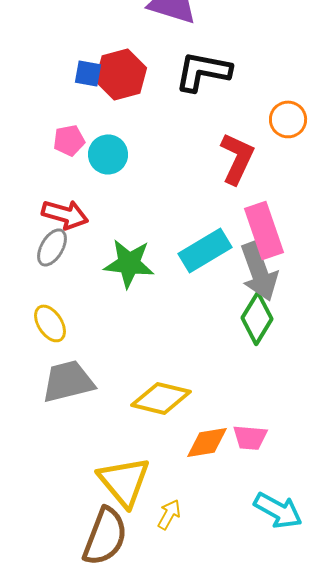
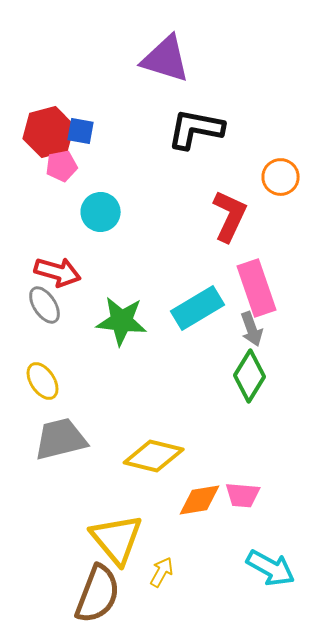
red hexagon: (121, 74) -> (49, 132), moved
pink pentagon: (69, 140) -> (62, 166), moved
gray ellipse: (52, 247) -> (45, 305), turned -63
gray arrow: (259, 271) -> (252, 329), size x0.6

